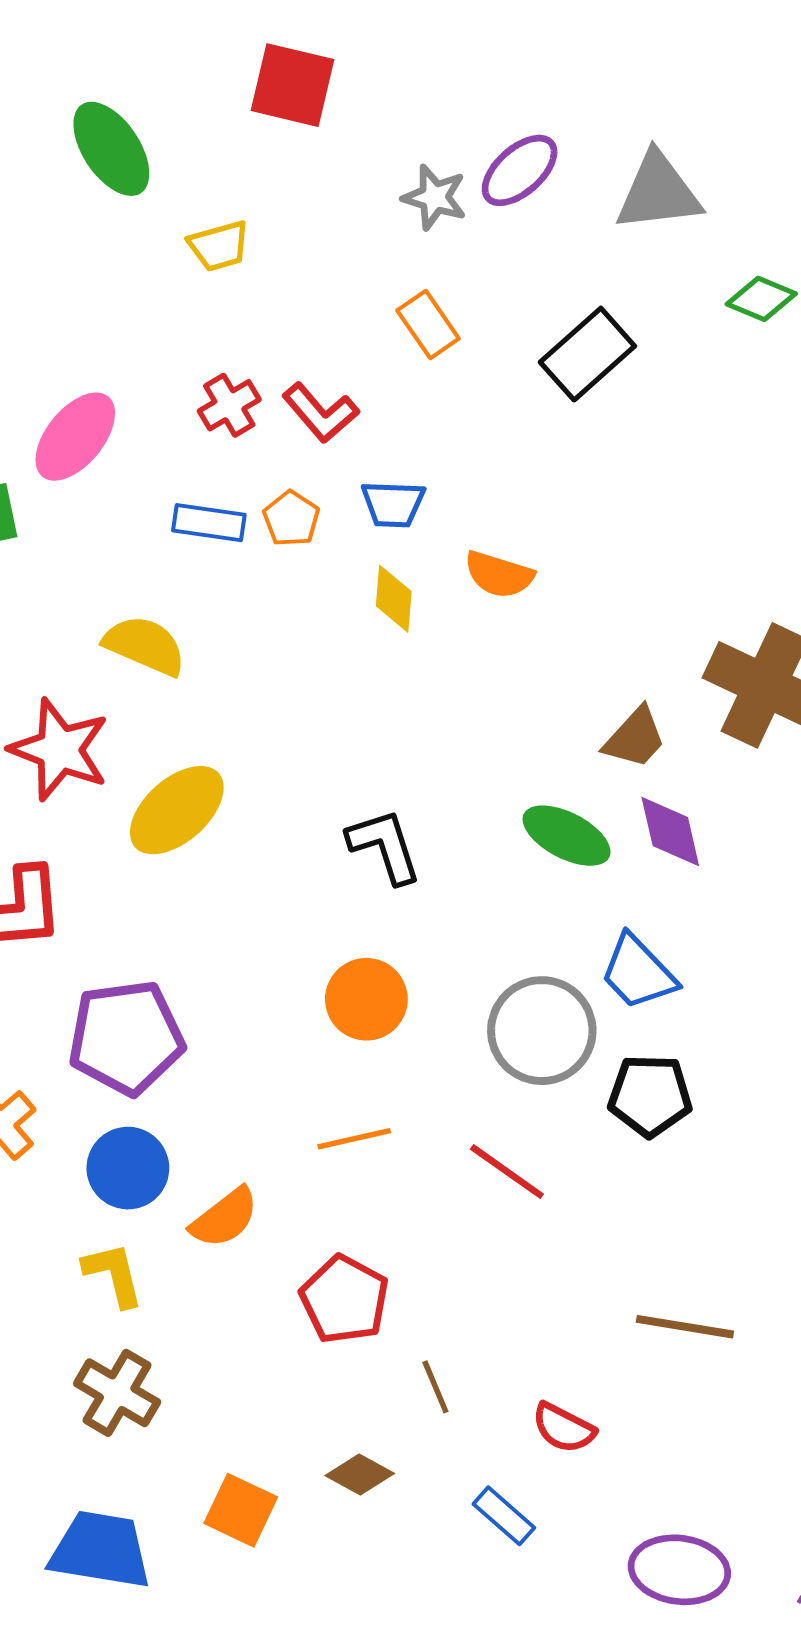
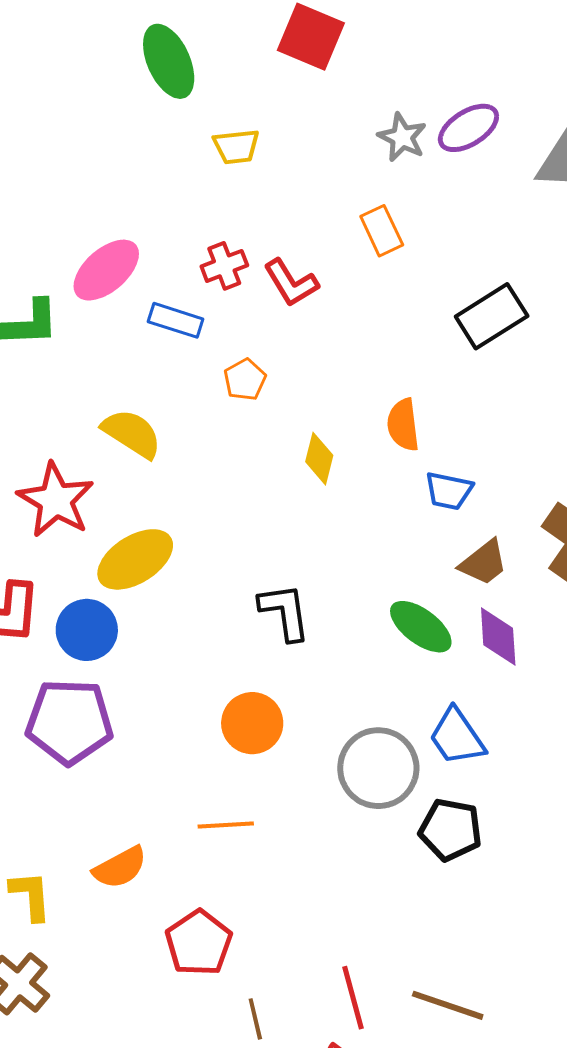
black rectangle: (587, 354) -> (492, 316), moved
blue trapezoid: (393, 504) -> (449, 491), moved
orange pentagon: (291, 519) -> (245, 380), moved
blue rectangle: (209, 523) -> (176, 320), moved
orange semicircle: (499, 575) -> (403, 425), turned 56
yellow diamond: (394, 599) -> (319, 459), moved
blue circle: (128, 1168) -> (87, 630), moved
red line: (507, 1172) -> (353, 998), moved, turned 30

